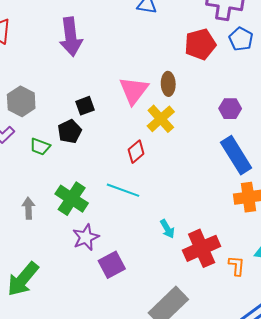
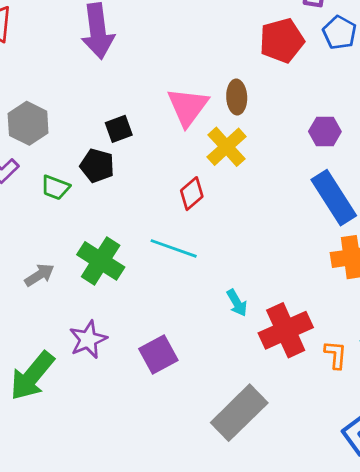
black pentagon: (70, 131) -> (97, 166), turned -30
gray arrow: (28, 208) -> (39, 275), turned 60
purple star: (86, 237) -> (88, 340), moved

